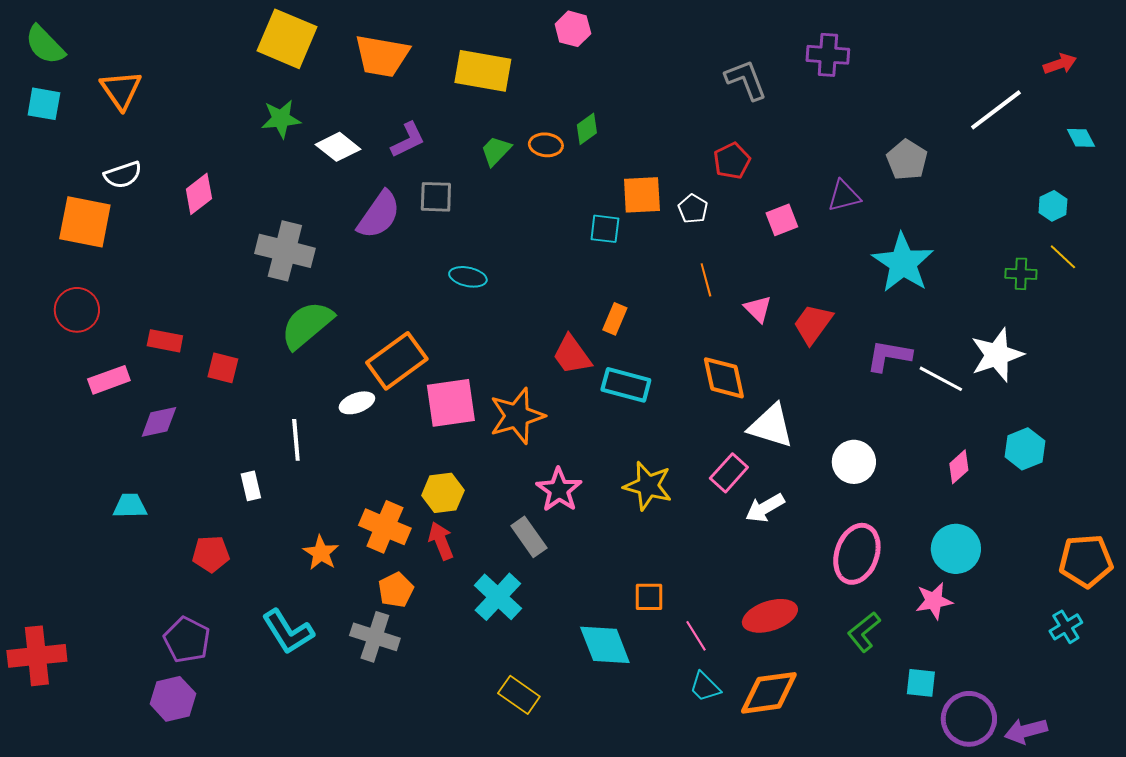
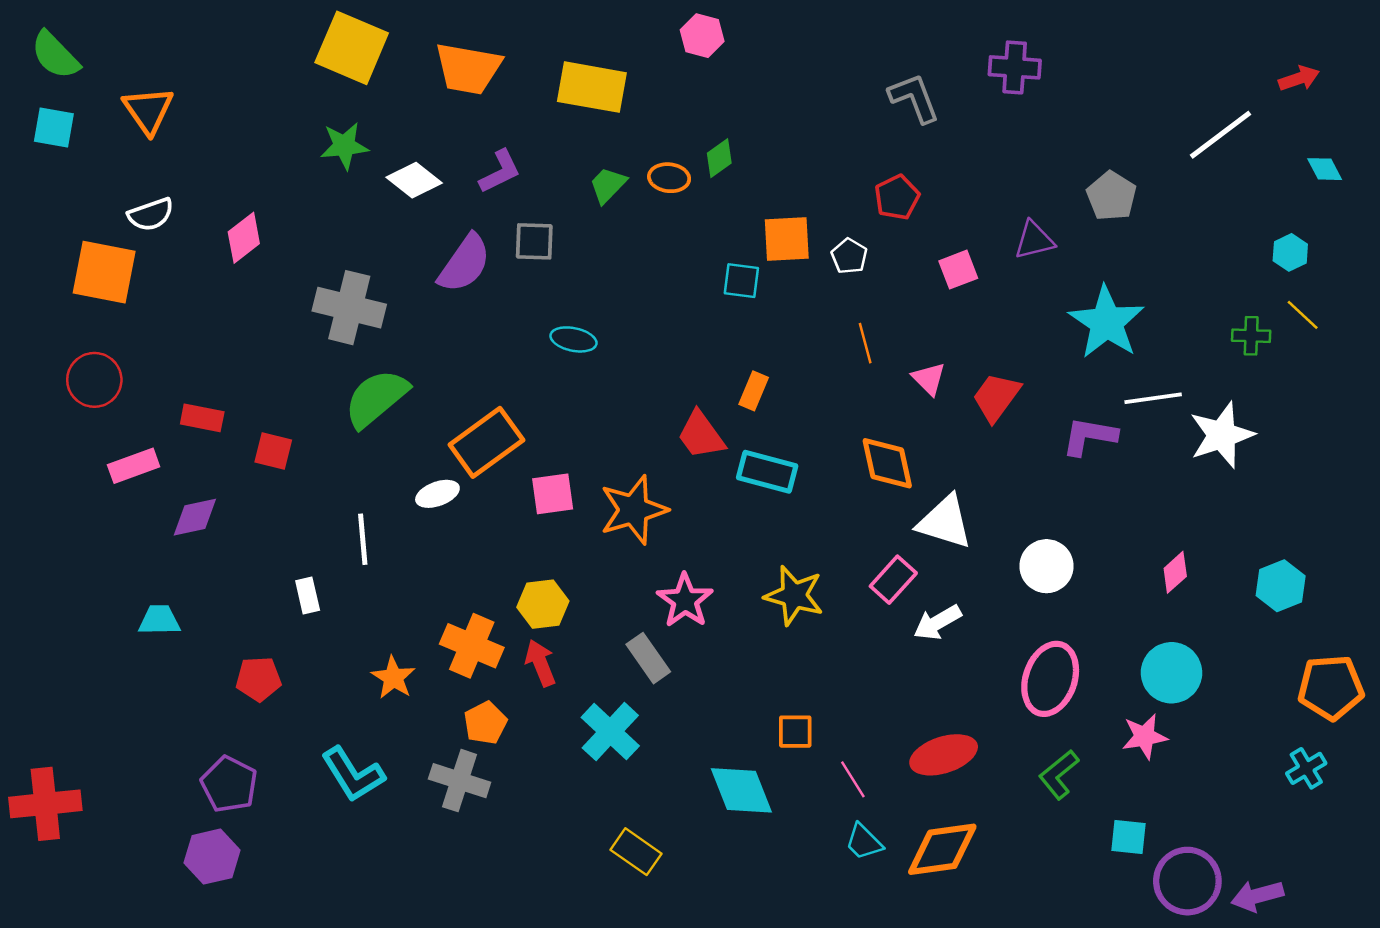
white line: (941, 379) -> (1153, 398), moved, turned -36
pink square: (451, 403) -> (553, 494), size x0.7
cyan hexagon: (1025, 449) -> (1281, 586), moved

